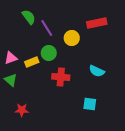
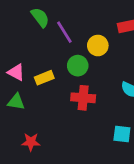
green circle: (49, 53) -> (78, 66), moved
pink triangle: (11, 58) -> (16, 72), turned 48
green triangle: (11, 80) -> (16, 102), turned -32

